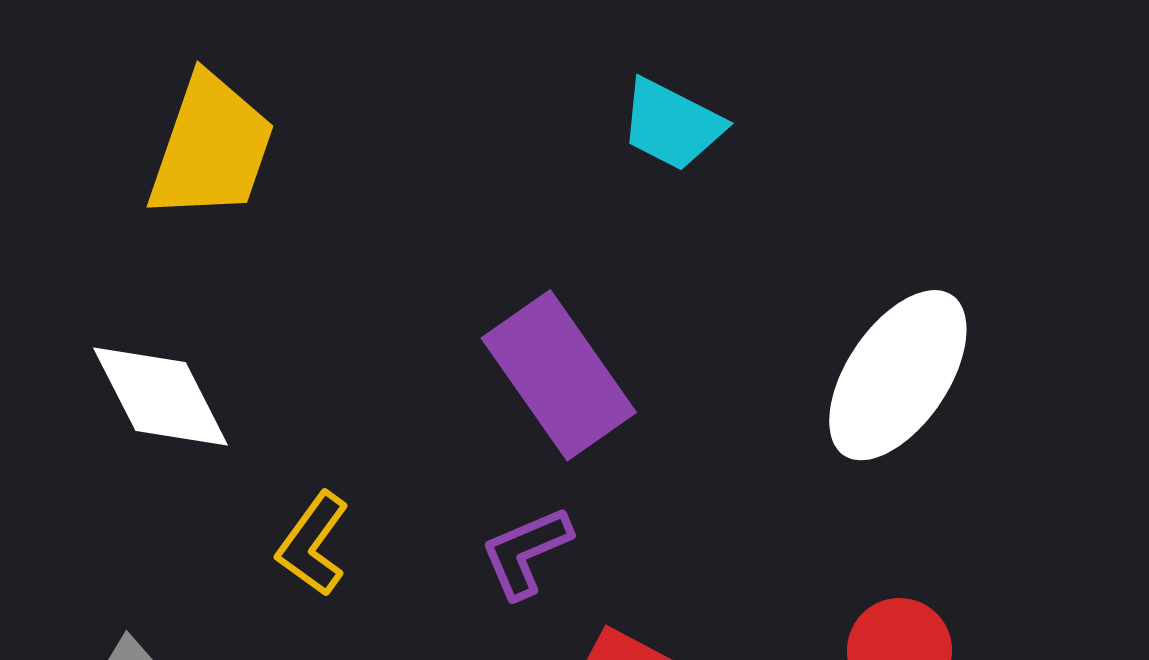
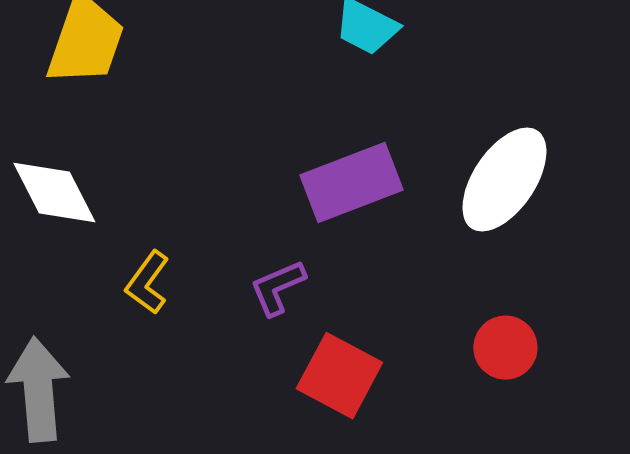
purple rectangle: (559, 375) -> (351, 183), moved, turned -76

